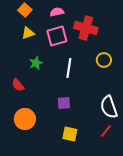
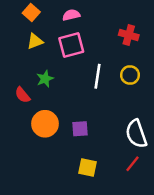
red cross: (86, 28) -> (129, 35), moved, size x0.7
white line: (69, 68) -> (98, 76), moved
red semicircle: (18, 85) -> (22, 95), moved
orange circle: (25, 119) -> (45, 124), moved

